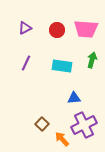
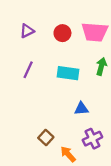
purple cross: (84, 125) -> (92, 139), size x0.7

